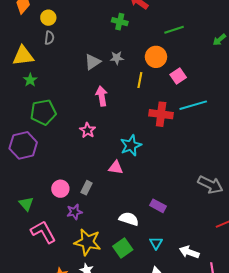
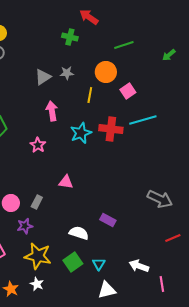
cyan star: (131, 145) -> (81, 133), moved
cyan triangle: (156, 243) -> (99, 264), moved

